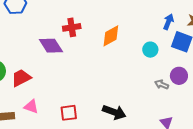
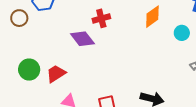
orange diamond: (111, 36) -> (152, 17), moved

